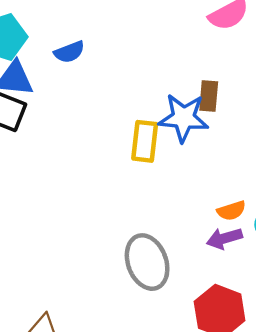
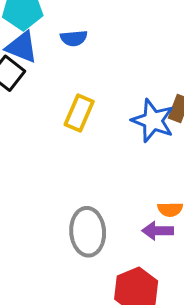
yellow rectangle: (145, 141) -> (79, 113), moved

